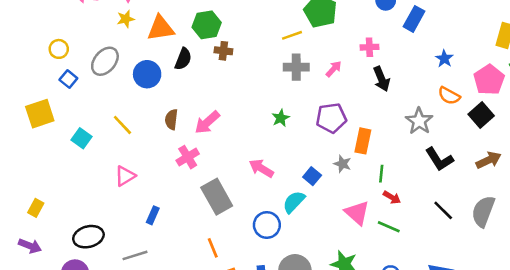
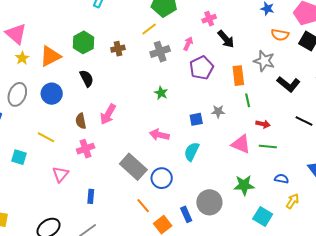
brown cross: (223, 51) -> (118, 49), moved
black semicircle: (183, 59) -> (87, 78), moved, turned -30
purple pentagon: (331, 118) -> (201, 68), moved
orange rectangle: (363, 141) -> (238, 76), moved
pink cross: (188, 157) -> (86, 149), moved, turned 30
green line: (381, 174) -> (248, 100), moved
blue square: (312, 176) -> (196, 119), moved, turned -32
blue circle: (267, 225) -> (162, 178), moved

